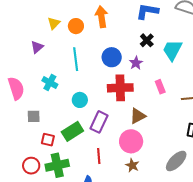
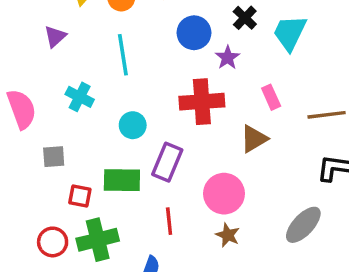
blue circle: (112, 57) -> (194, 33), moved
brown triangle: (138, 116) -> (254, 139), moved
green rectangle: (72, 131) -> (122, 180), turned 35

